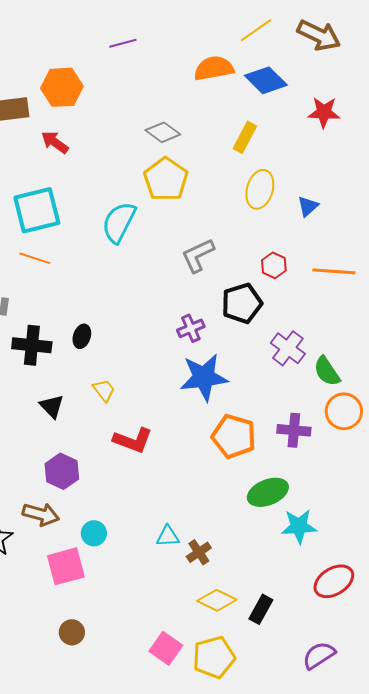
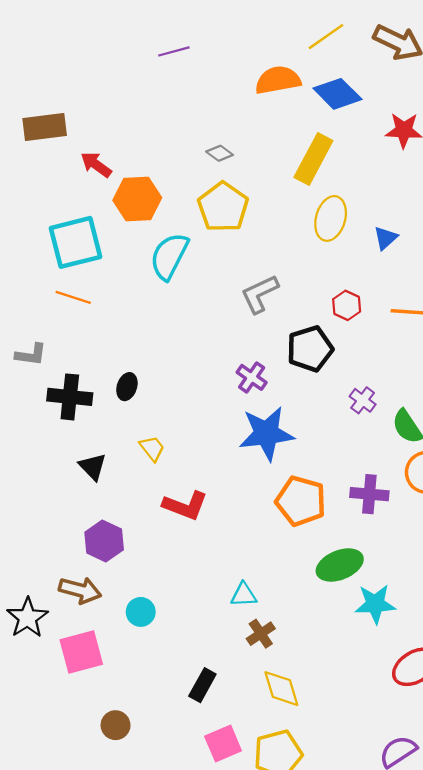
orange hexagon: (62, 87) -> (137, 199), moved
gray diamond: (163, 132) -> (220, 153), size x0.7
yellow rectangle: (245, 137) -> (313, 159), size x1.4
purple cross: (191, 328) -> (252, 377), turned -32
purple cross: (288, 348) -> (363, 400), size x0.7
cyan triangle: (168, 536) -> (244, 595), moved
pink square: (66, 566) -> (81, 652), moved
yellow diamond: (217, 600) -> (281, 689), turned 48
black rectangle: (261, 609) -> (202, 685), moved
pink square: (166, 648) -> (223, 743), turned 32

